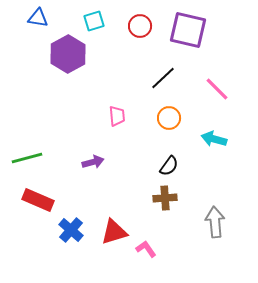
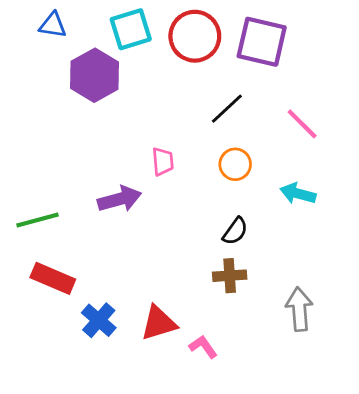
cyan square: (94, 21) -> (131, 29), size x1.4
red circle: (140, 26) -> (195, 36), size x1.6
purple arrow: (93, 162) -> (120, 199), moved, size x1.4

